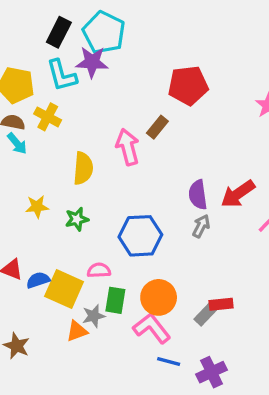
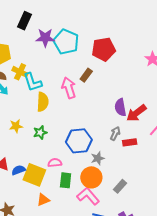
cyan pentagon: (104, 32) -> (66, 42), moved
cyan L-shape: (62, 75) -> (33, 82), moved
purple semicircle: (198, 195) -> (120, 107), moved
red rectangle: (221, 304) -> (130, 142), moved
gray star: (94, 316) -> (98, 158), moved

